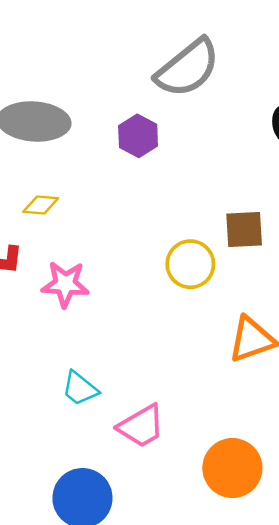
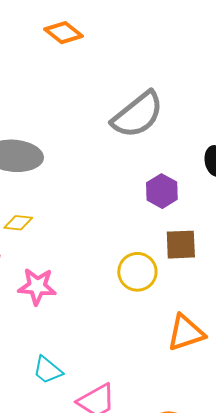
purple hexagon: (138, 136) -> (162, 191), moved

